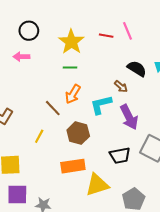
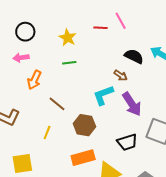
yellow star: (71, 42) -> (68, 38), size x0.7
orange arrow: (73, 94) -> (34, 80), moved

